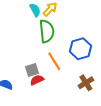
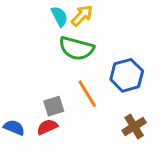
green semicircle: (47, 31) -> (76, 48), turned 110
red semicircle: (37, 80) -> (47, 127), moved

